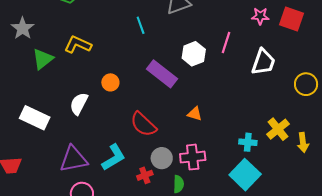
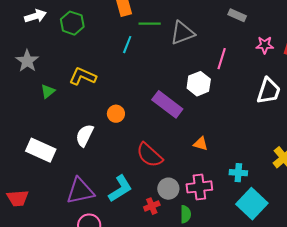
cyan line: (141, 25) -> (127, 45), moved, turned 42
pink line: (226, 43) -> (222, 59), moved
green triangle: (43, 59) -> (48, 91), size x0.7
cyan cross: (248, 142) -> (238, 173), moved

